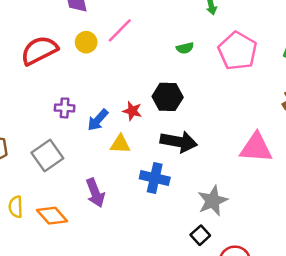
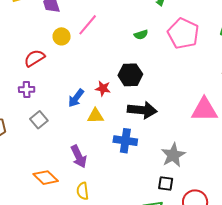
red semicircle: (39, 50) -> (34, 58), moved, size x0.7
purple cross: (65, 108) -> (27, 90), moved
gray square: (47, 155) -> (39, 120), moved, size x0.7
yellow semicircle: (16, 207) -> (83, 191), moved
black square: (200, 235) -> (166, 183), turned -35

